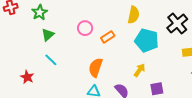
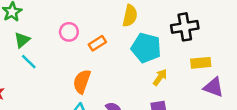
black cross: (177, 23) -> (185, 27), turned 30
cyan line: (51, 60) -> (29, 62), moved
yellow arrow: (140, 70) -> (160, 77), moved

